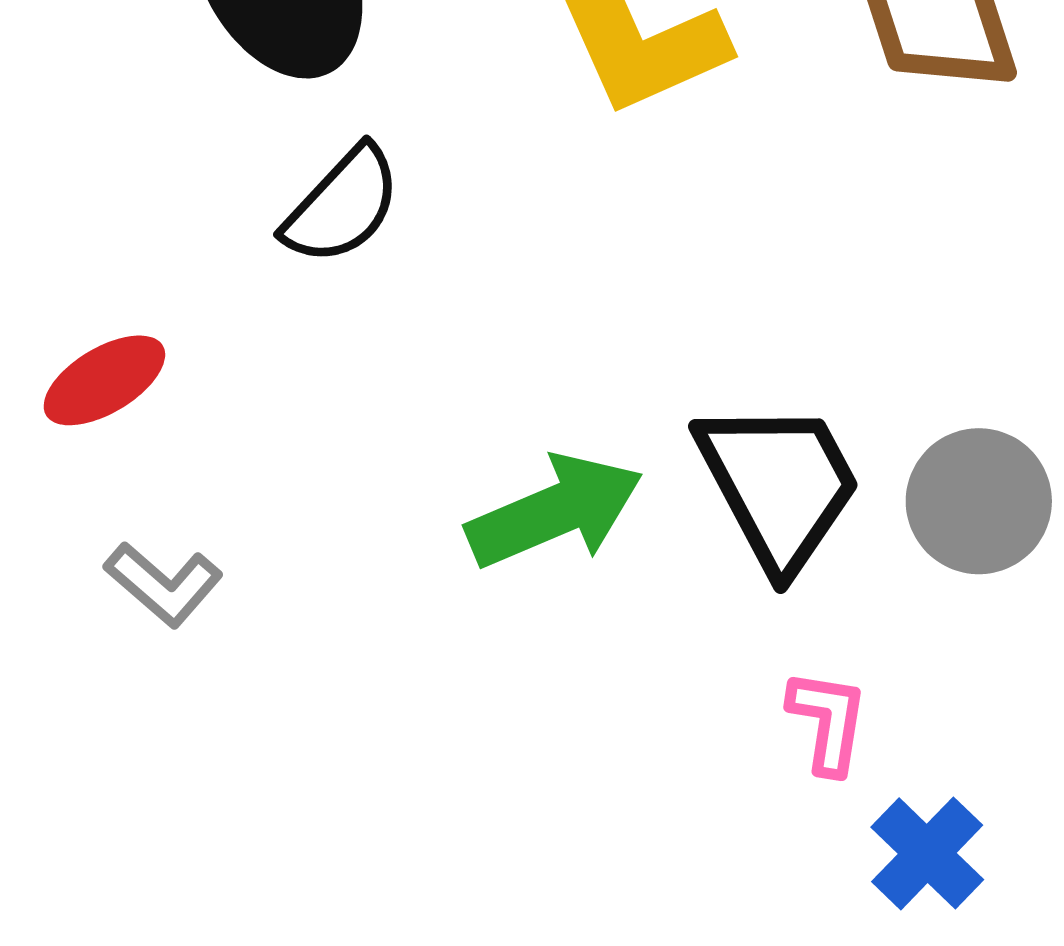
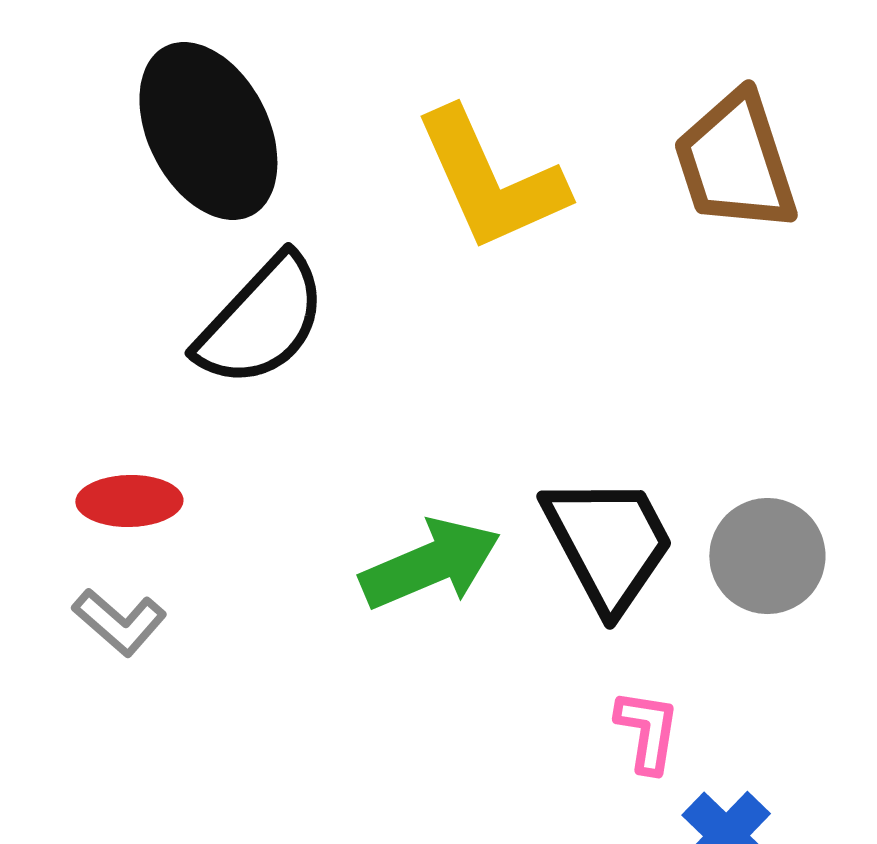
black semicircle: (342, 206) -> (261, 321), size x1.4
red ellipse: (104, 380) -> (129, 501), moved, turned 30

